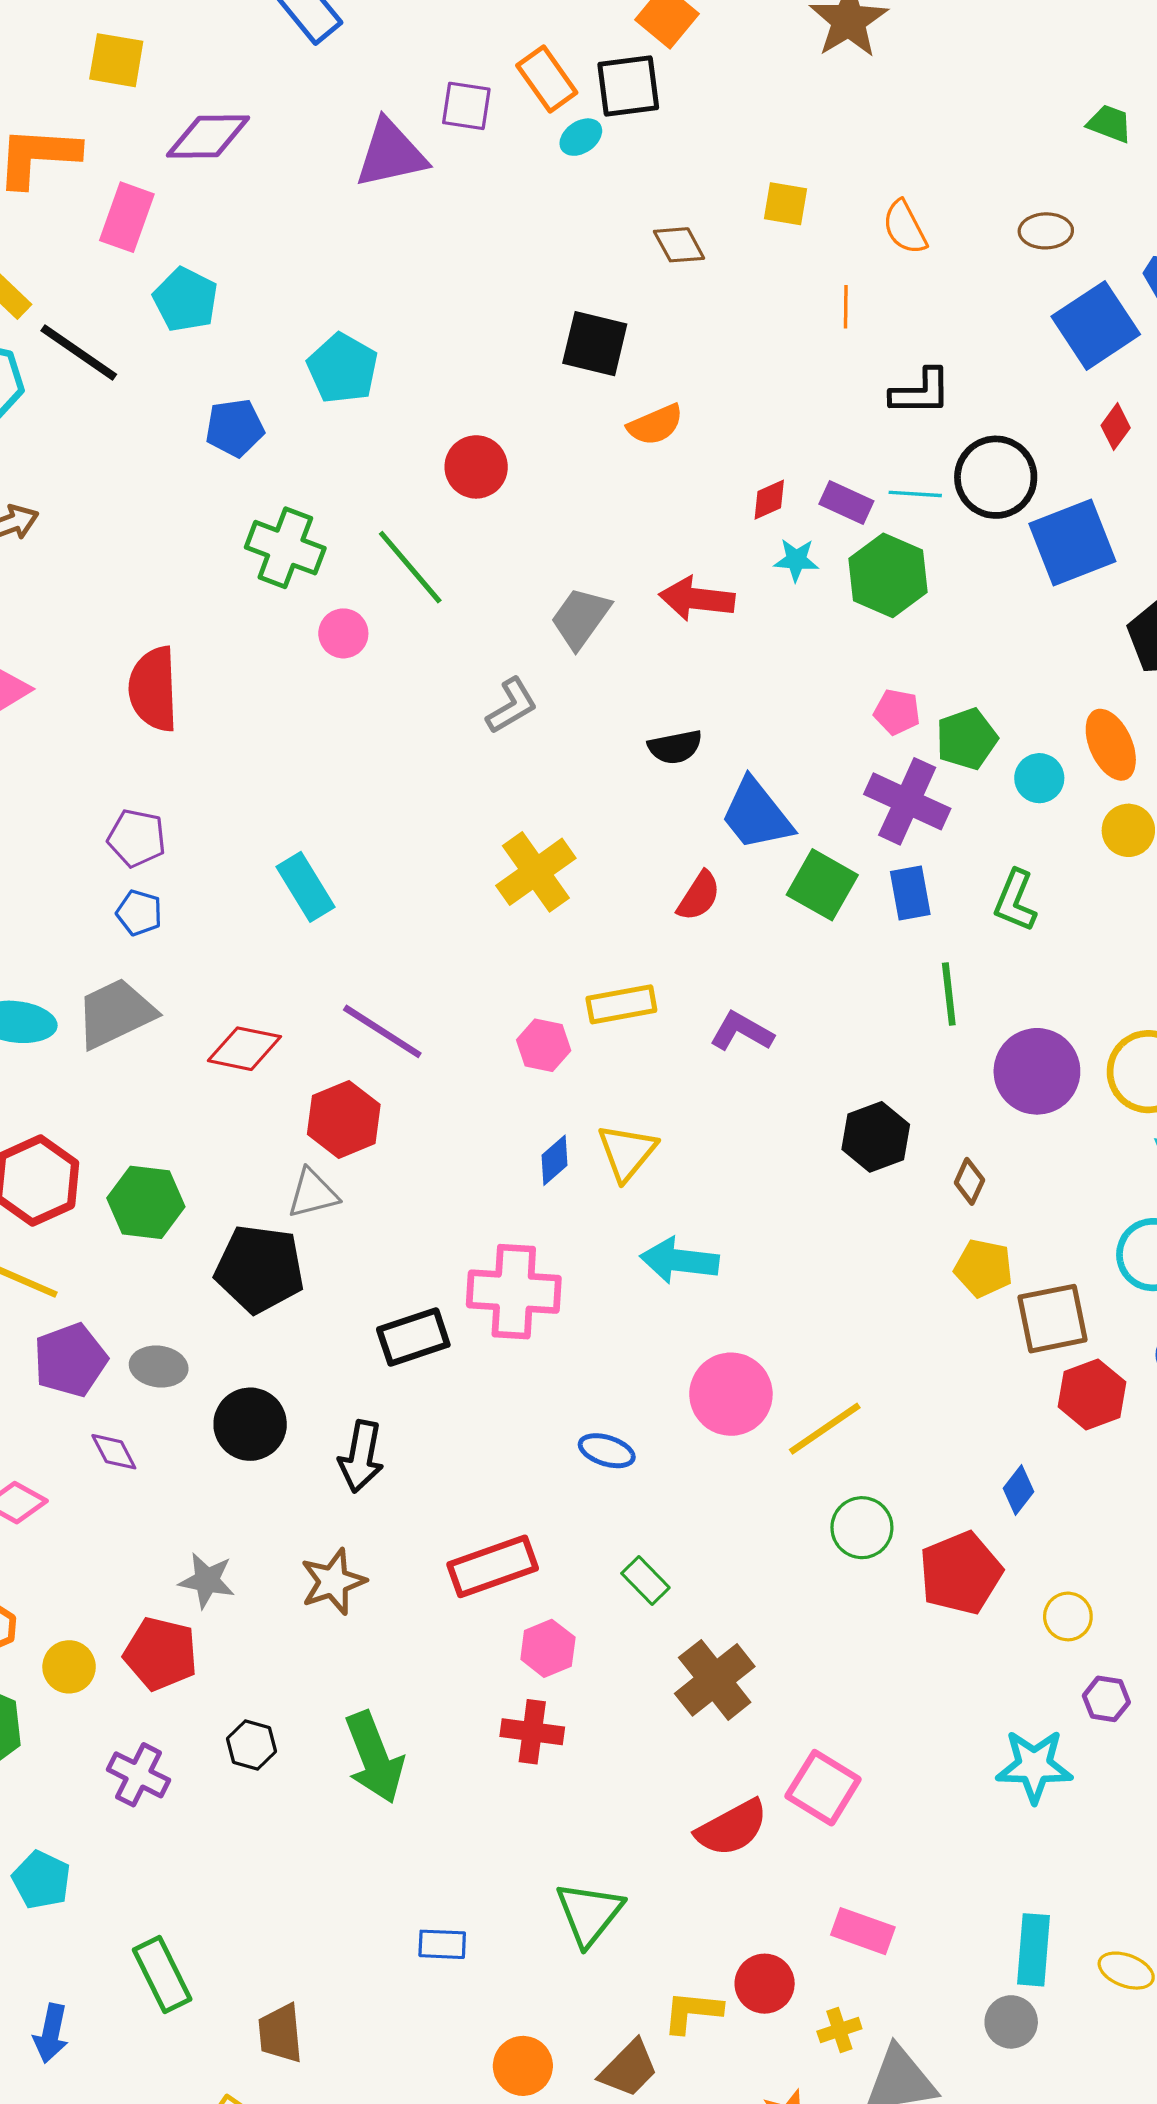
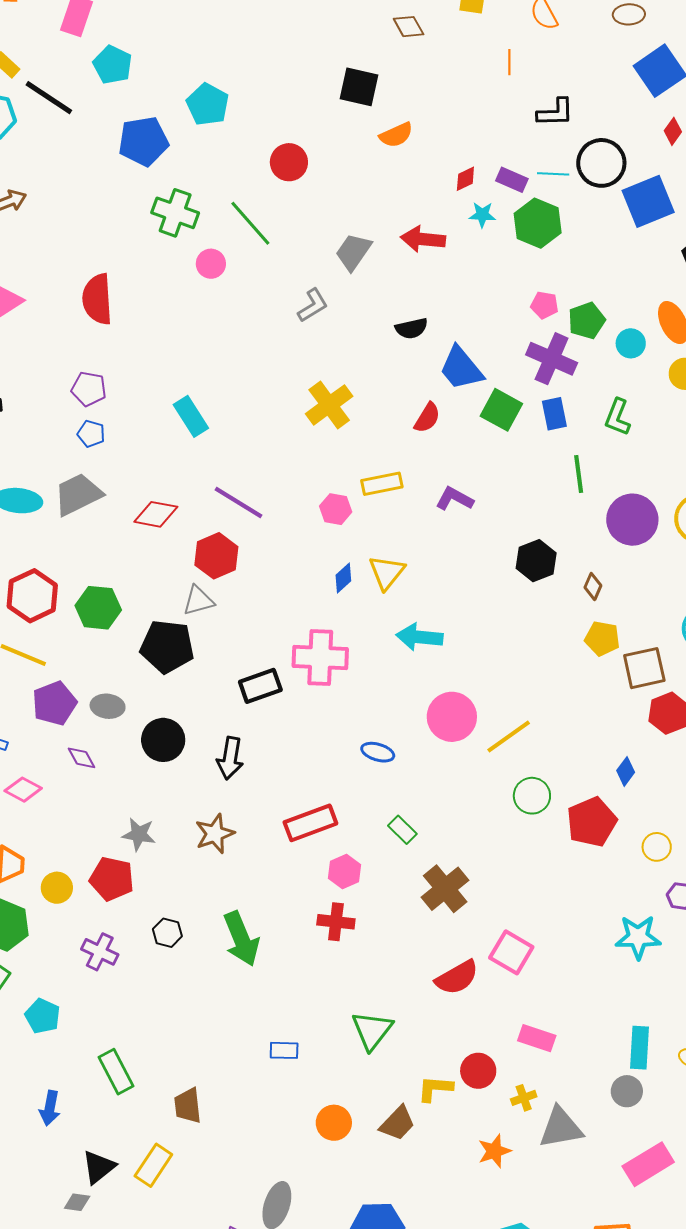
blue pentagon: (235, 428) -> (143, 141), size x1.4

